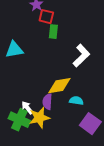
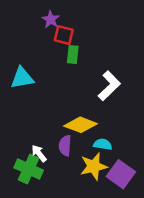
yellow diamond: (59, 86) -> (81, 125), turned 30
yellow star: (39, 118) -> (94, 166), moved

